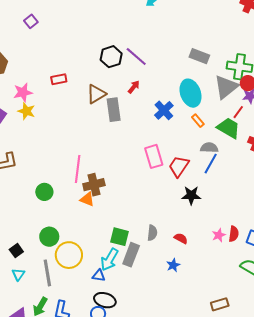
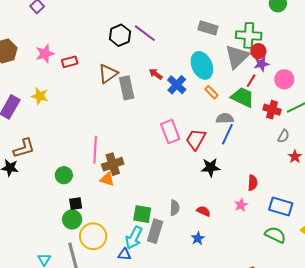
red arrow: (134, 87) -> (156, 74), moved, turned -88
pink star: (23, 92) -> (45, 54), moved
red semicircle: (234, 234) -> (253, 183), moved
black square: (16, 251) -> (76, 204), moved, turned 32

